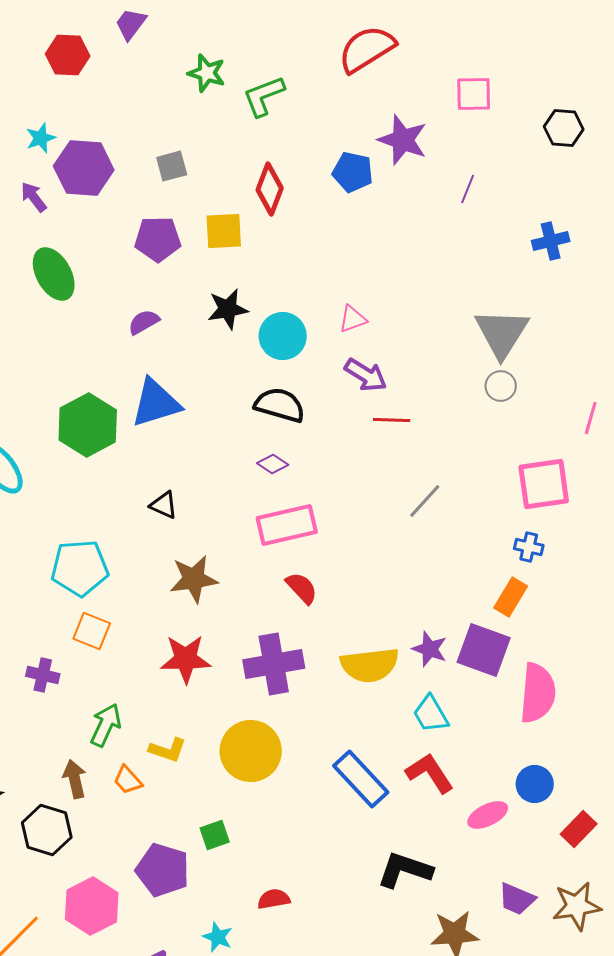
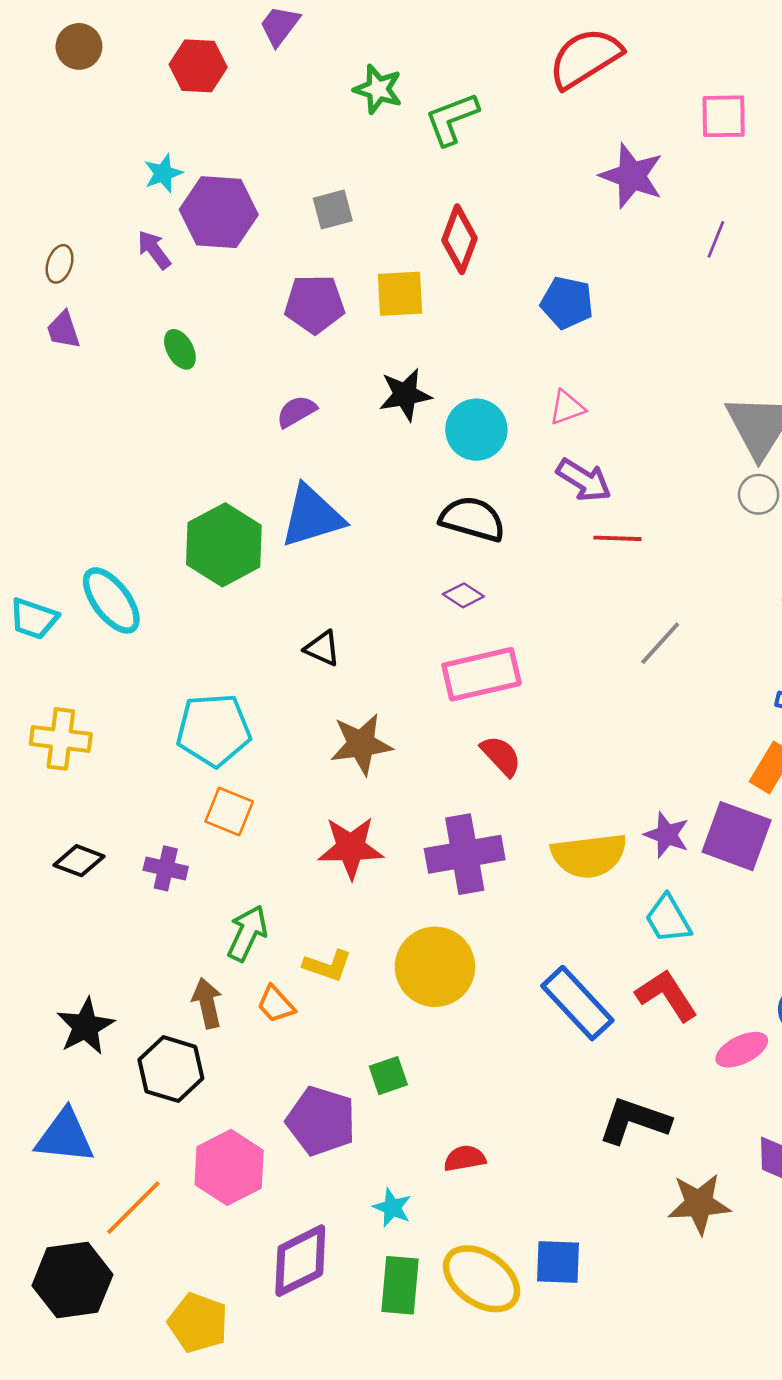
blue pentagon: (353, 172) -> (567, 303), moved
green ellipse: (54, 274) -> (180, 349), size x0.6

